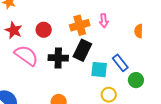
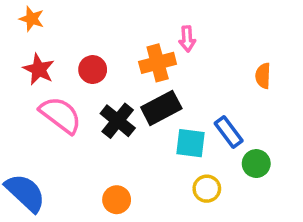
pink arrow: (104, 21) -> (187, 39), moved
black rectangle: (82, 50) -> (161, 108), turned 35
black cross: (58, 58) -> (118, 121), turned 36

